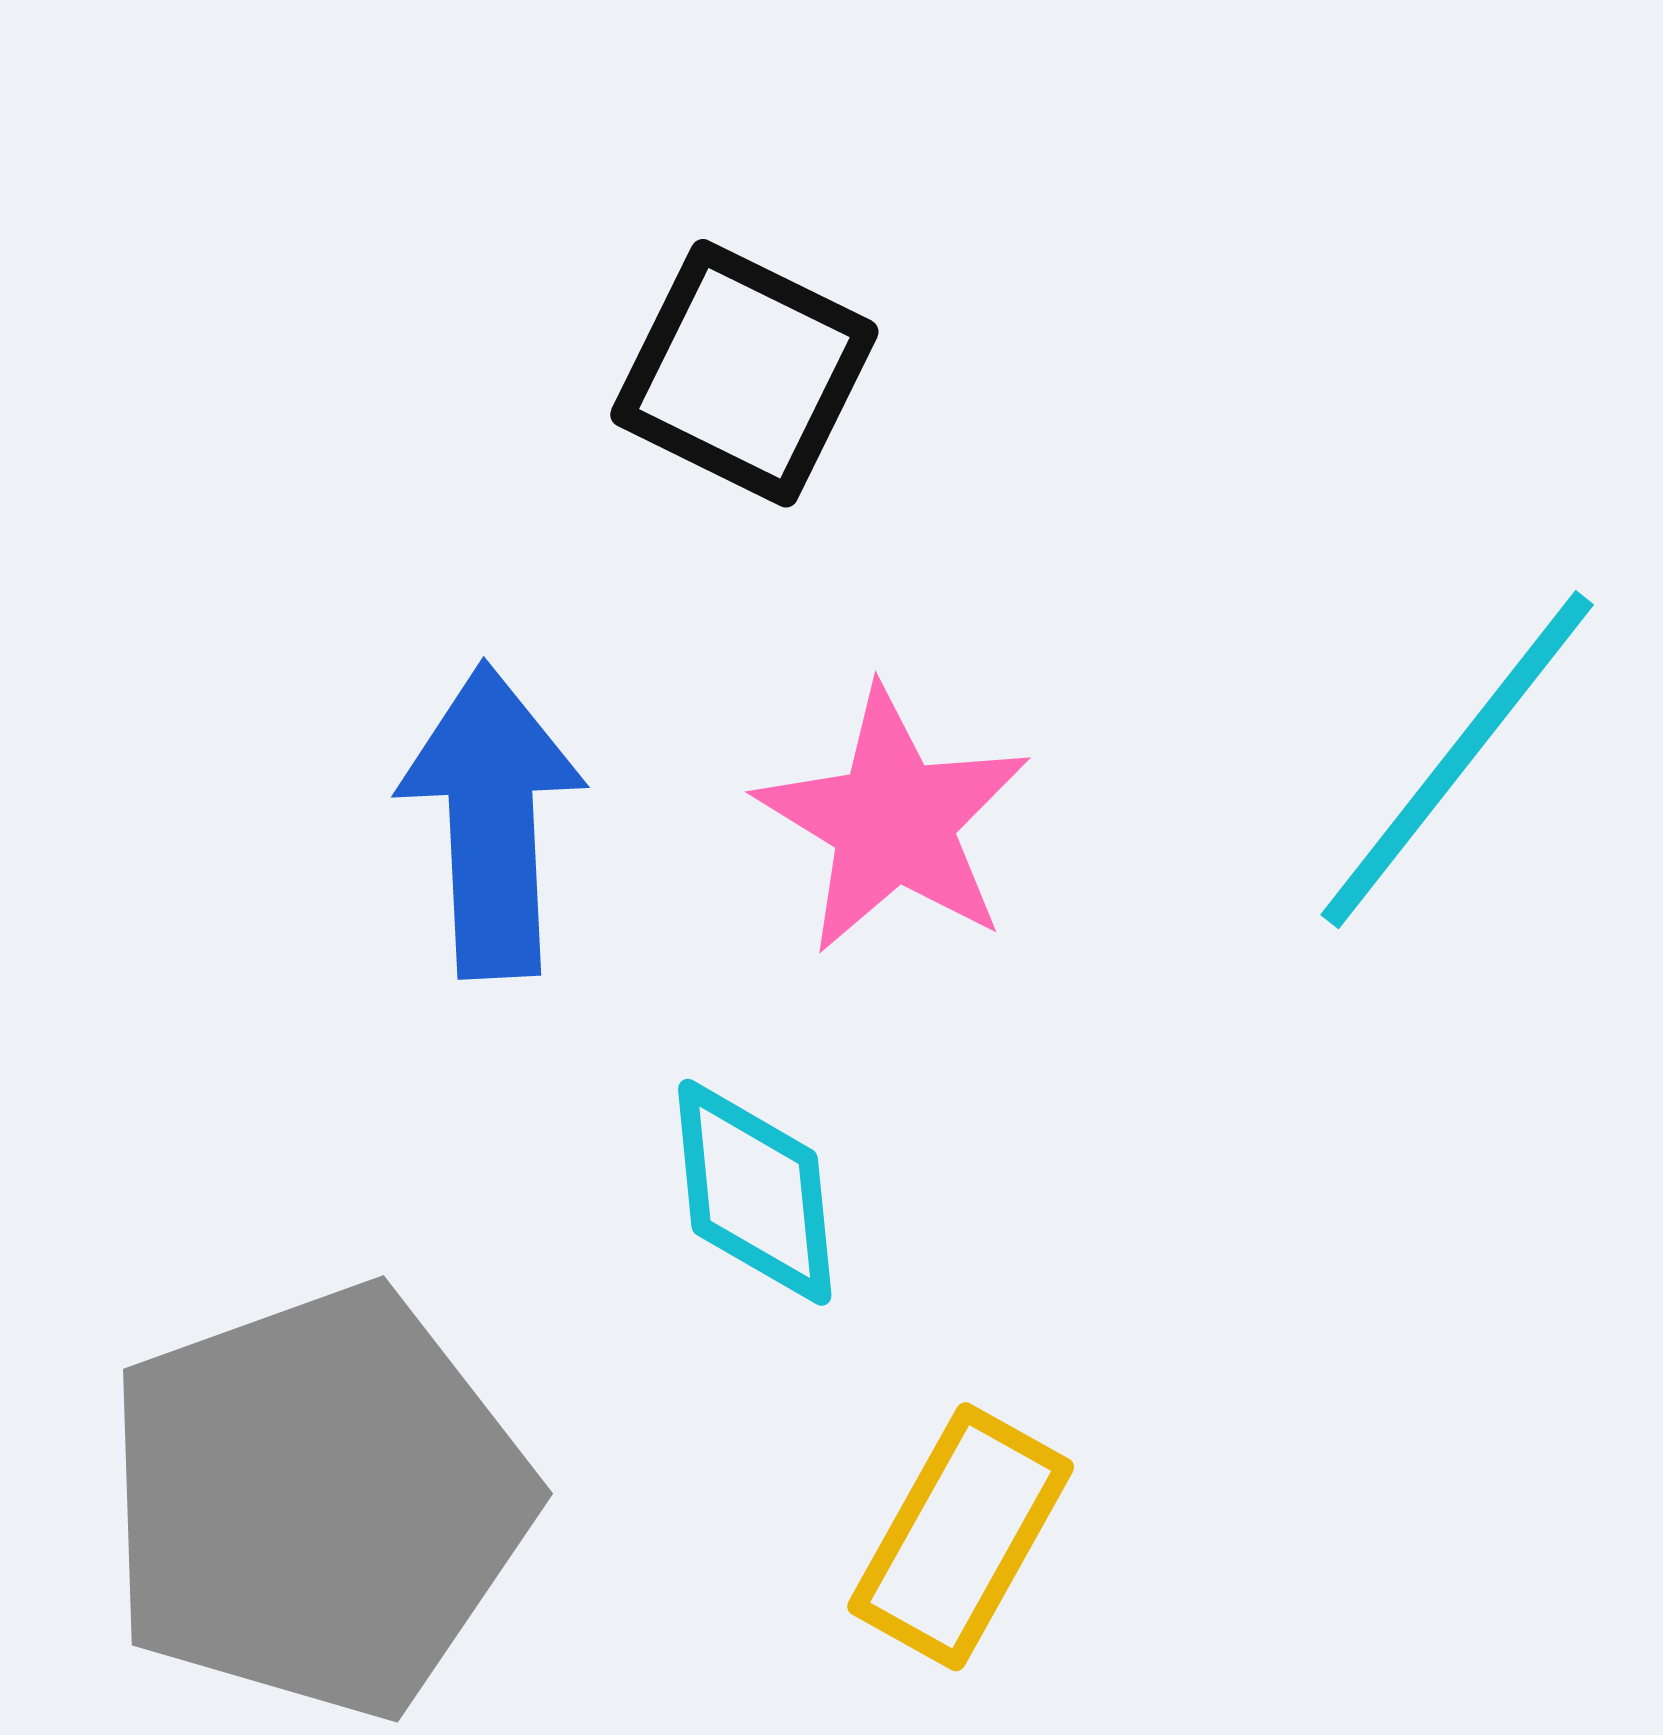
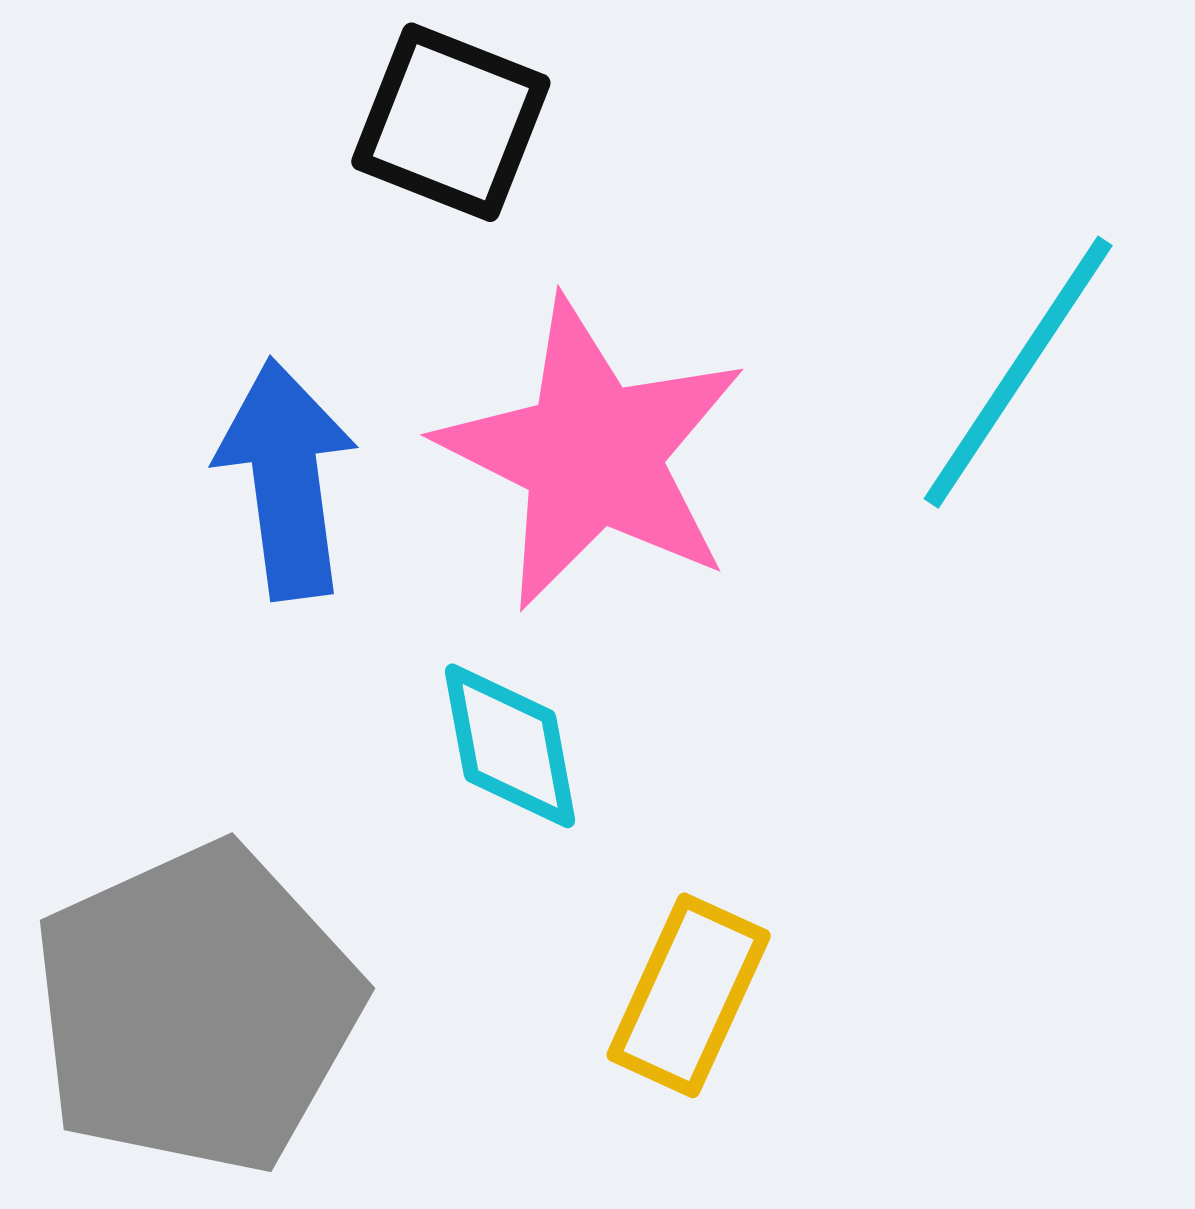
pink star: (893, 821) -> (592, 454), size x1.5

